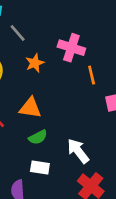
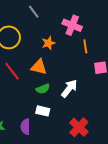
orange star: (35, 63) -> (48, 43), moved
white arrow: (78, 151) -> (69, 88), moved, turned 72

